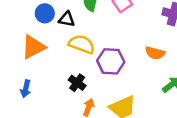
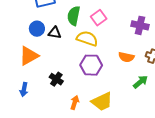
yellow semicircle: (82, 44) -> (87, 38), moved
black cross: (77, 83) -> (56, 79), moved

